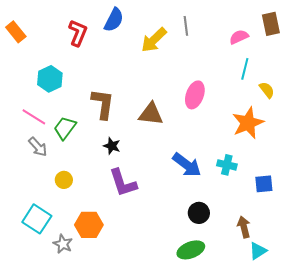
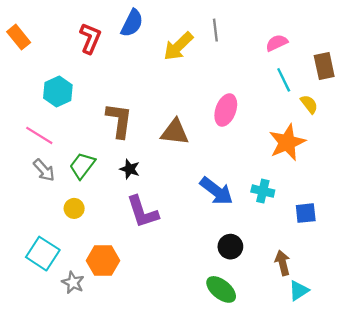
brown rectangle: (271, 24) -> (324, 66), moved
cyan line: (245, 69) -> (284, 80), turned -40
green trapezoid: (65, 128) -> (82, 166), moved
green ellipse: (191, 250) -> (221, 289), turned 60

